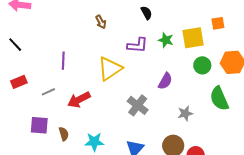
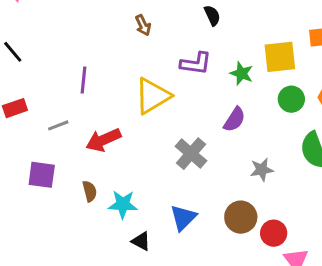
green star: (166, 40) -> (242, 73), moved
brown semicircle: (64, 134) -> (90, 191), moved

